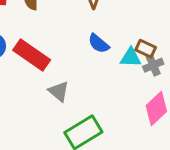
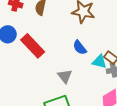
gray triangle: (59, 91) -> (65, 76), moved

